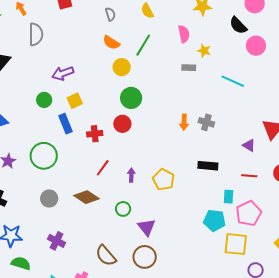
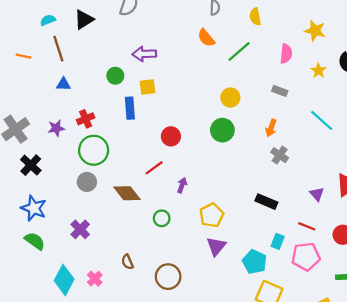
yellow star: (204, 51) -> (319, 71), moved
yellow circle: (122, 67) -> (230, 98), moved
green circle: (131, 98) -> (222, 130), moved
orange arrow: (184, 122) -> (271, 128), moved
red circle: (122, 124) -> (171, 136), moved
red cross: (95, 134) -> (86, 119), moved, turned -35
green circle: (44, 156) -> (94, 150), moved
yellow pentagon: (164, 180) -> (212, 215), moved
pink pentagon: (249, 213) -> (306, 257), moved
purple triangle: (147, 227) -> (216, 246), moved
brown semicircle: (106, 256) -> (127, 262), size x0.6

